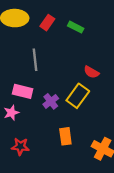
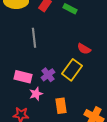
pink rectangle: (23, 91) -> (23, 77), moved
pink star: (11, 113) -> (36, 94), moved

